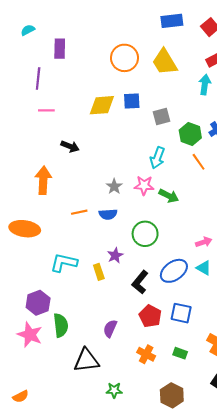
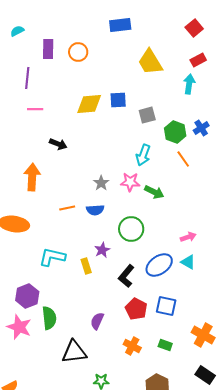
blue rectangle: (172, 21) -> (120, 25), moved
orange circle: (124, 58) -> (78, 52), moved, size x0.7

